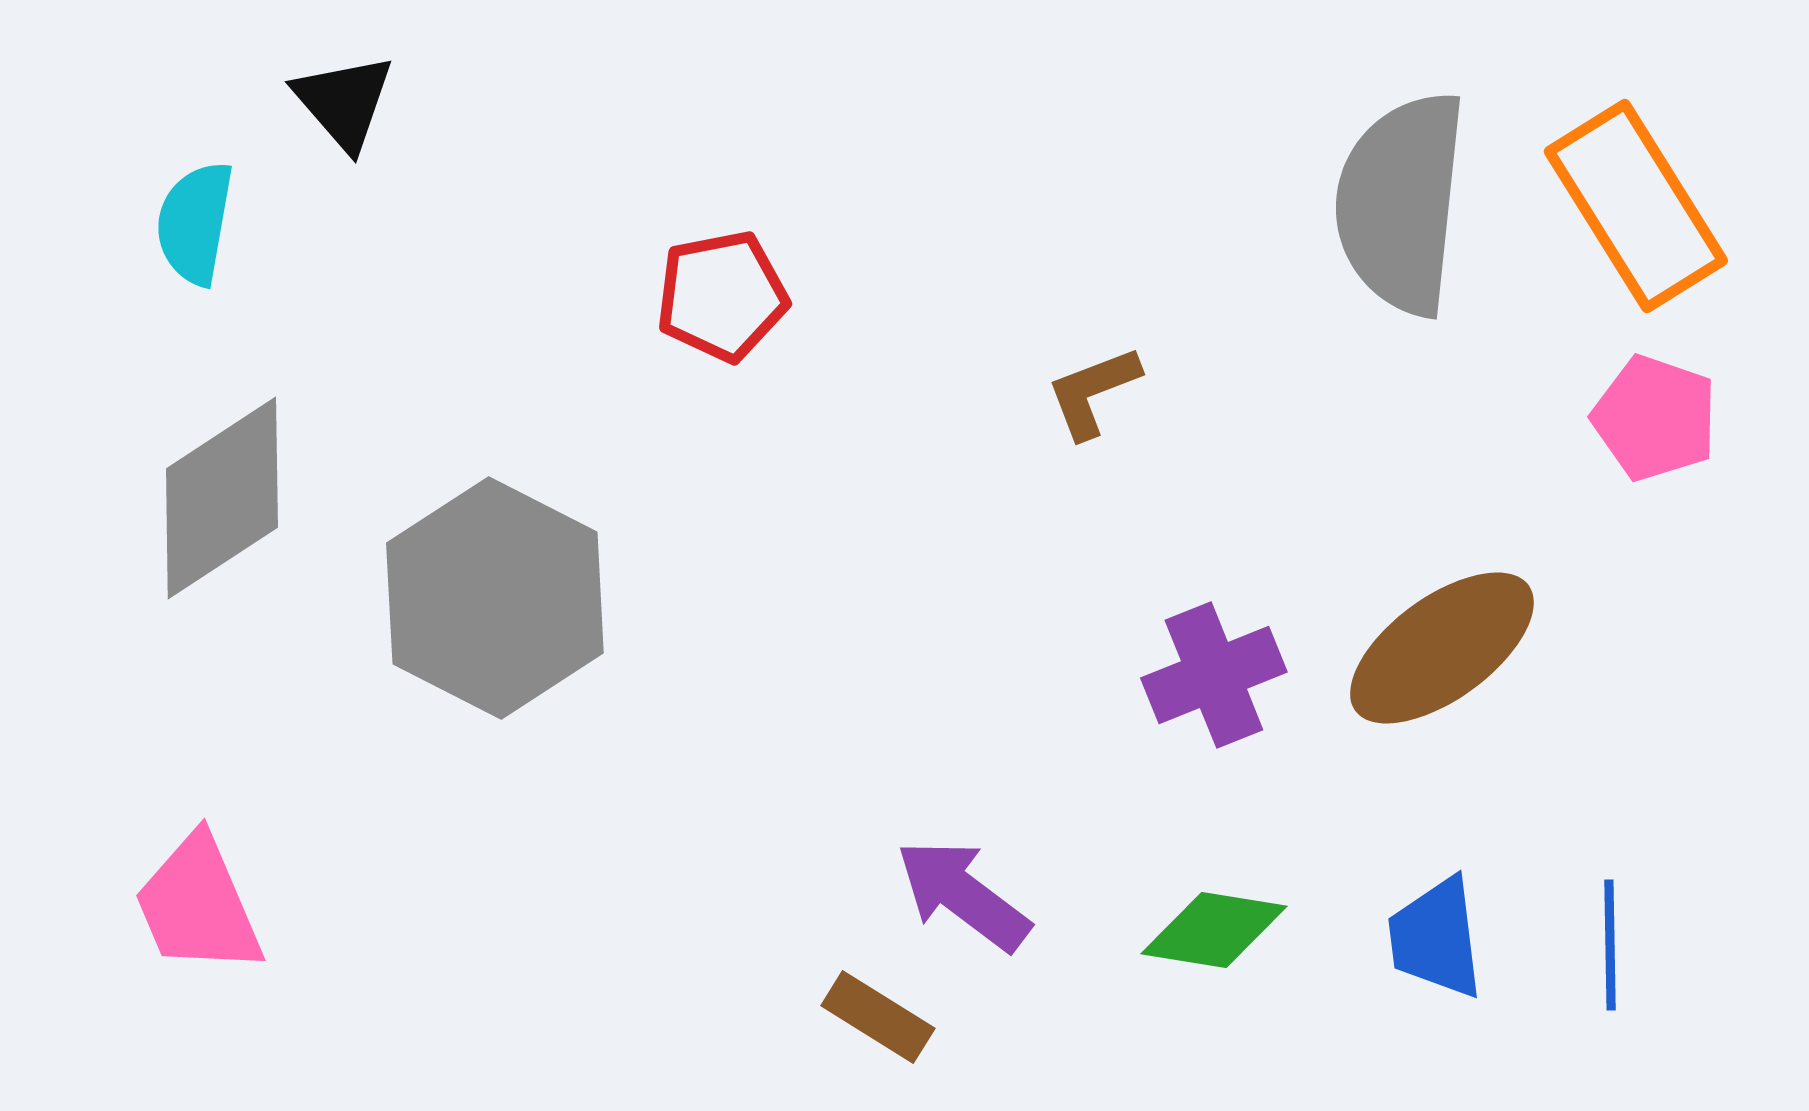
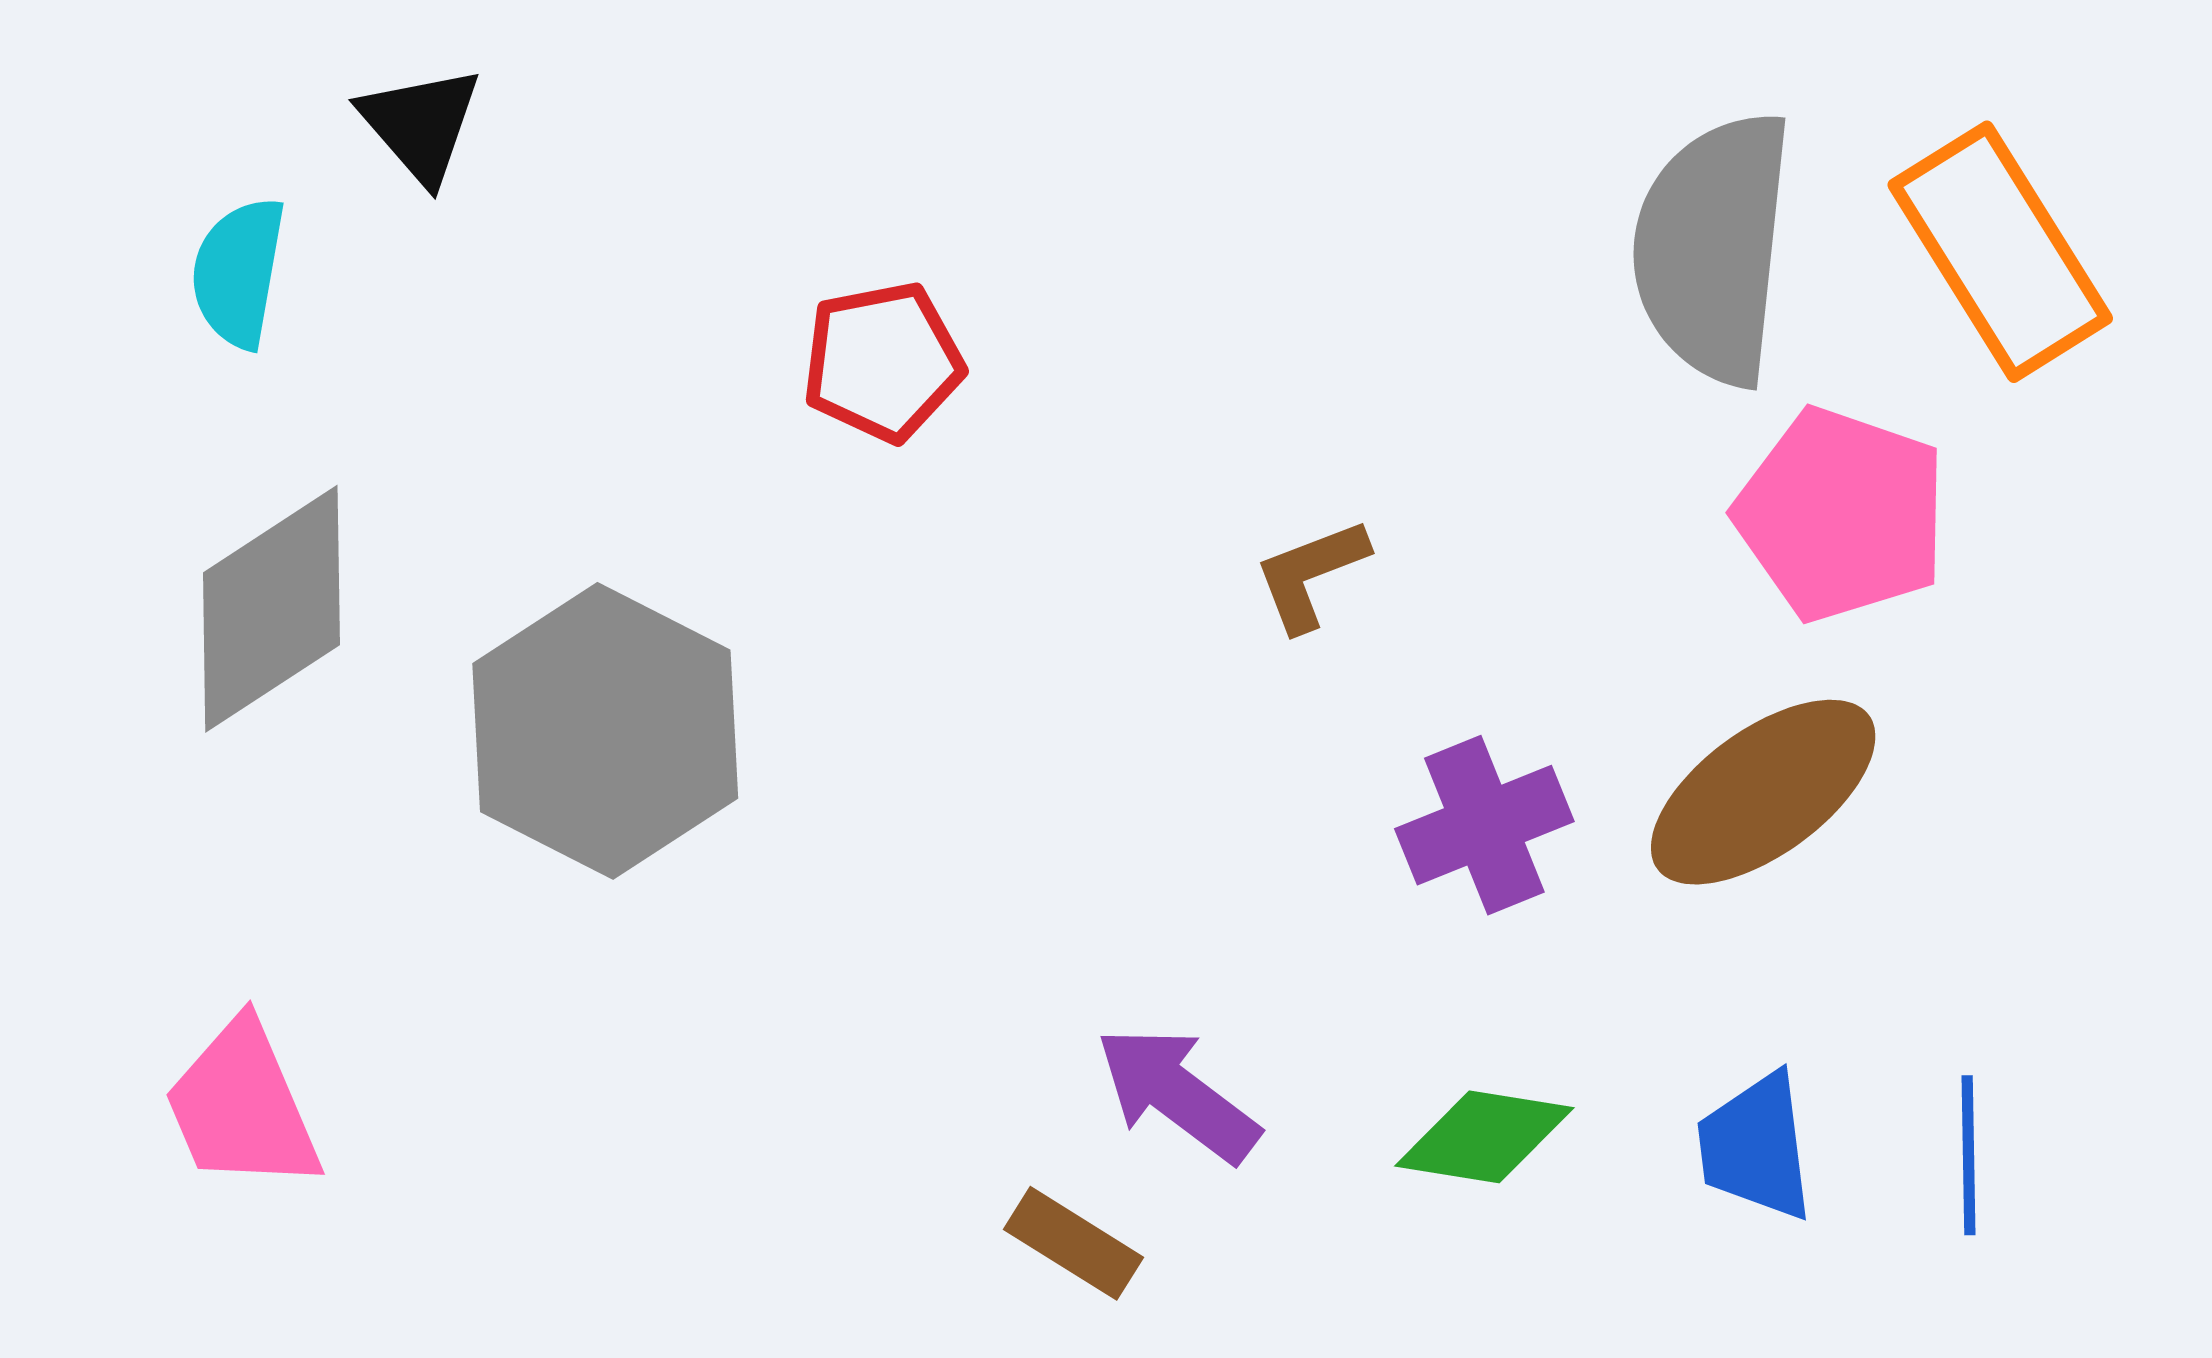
brown L-shape: (1093, 392) -> (1311, 574), moved
pink pentagon: (1655, 418) -> (1841, 515), moved, size x1.4

